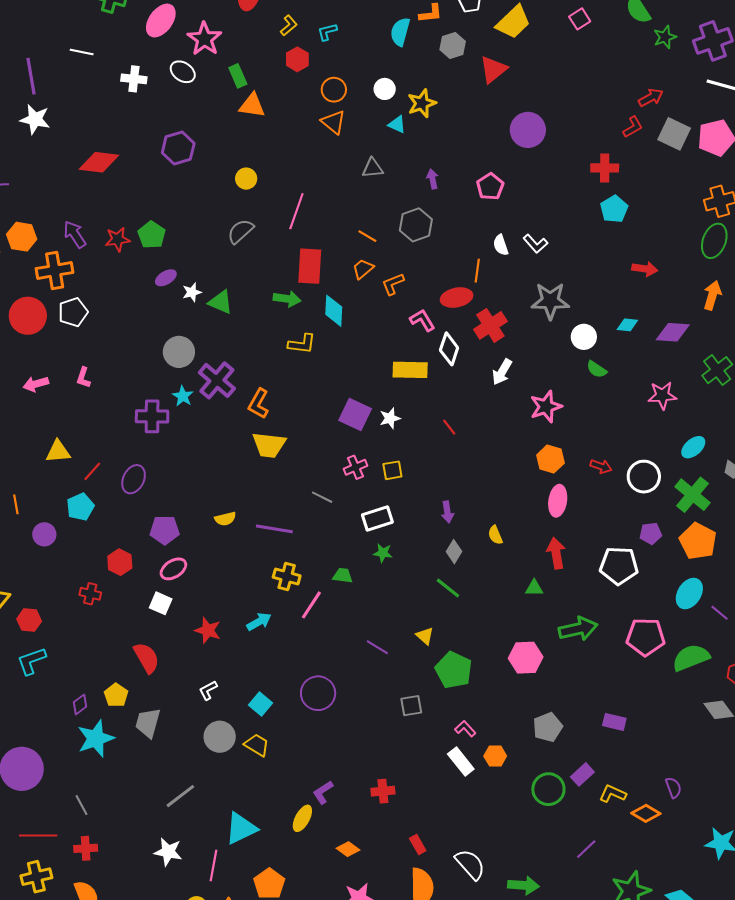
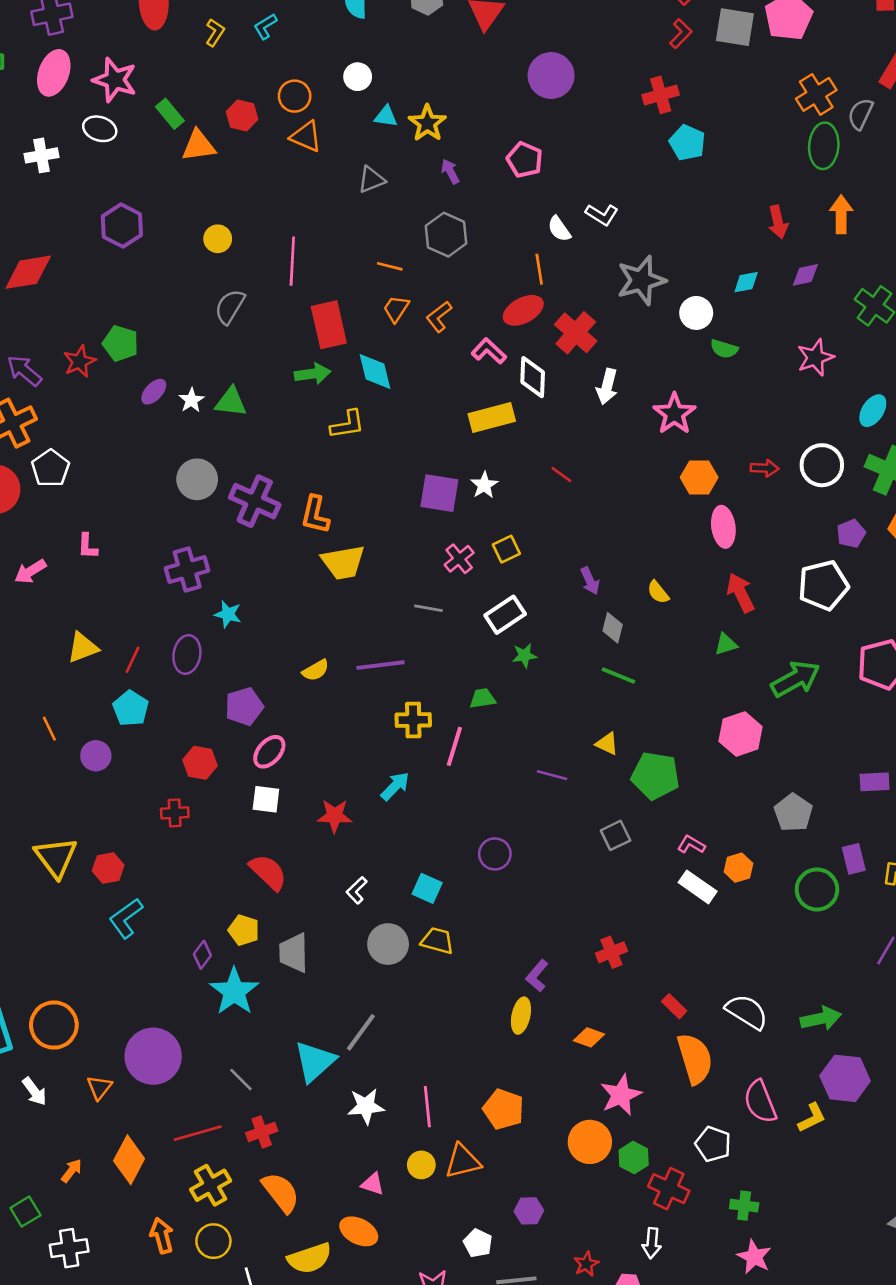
red hexagon: (297, 59) -> (242, 116), moved
yellow star: (422, 103) -> (427, 123), moved
red arrow: (645, 269) -> (778, 222), moved, turned 85
purple diamond: (673, 332) -> (805, 275), size x0.7
cyan star: (183, 396) -> (228, 614), moved
purple circle: (318, 693) -> (495, 854), size x0.7
purple rectangle: (582, 774) -> (854, 859), turned -45
cyan triangle: (241, 828) -> (315, 1061), moved

